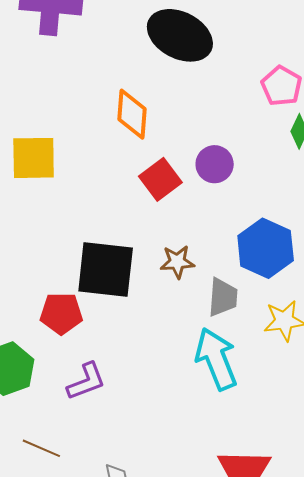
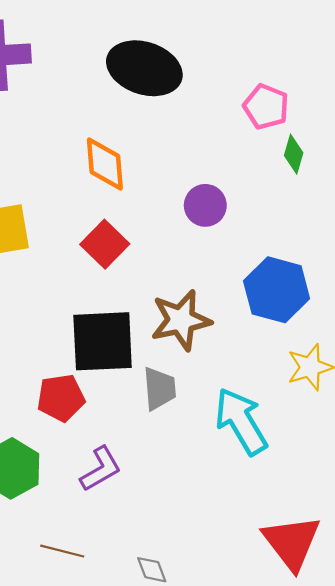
red square: (160, 179) -> (105, 244), moved
brown star: (177, 262) -> (181, 320), size x1.6
gray trapezoid: (223, 297) -> (159, 389), moved

